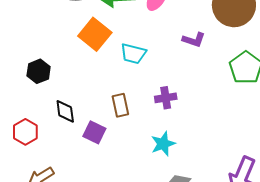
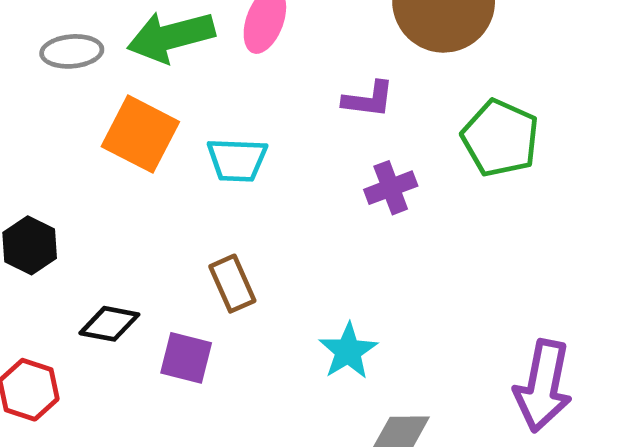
purple cross: (166, 98) -> (391, 188), moved
black diamond: (65, 111) -> (109, 324), turned -60

